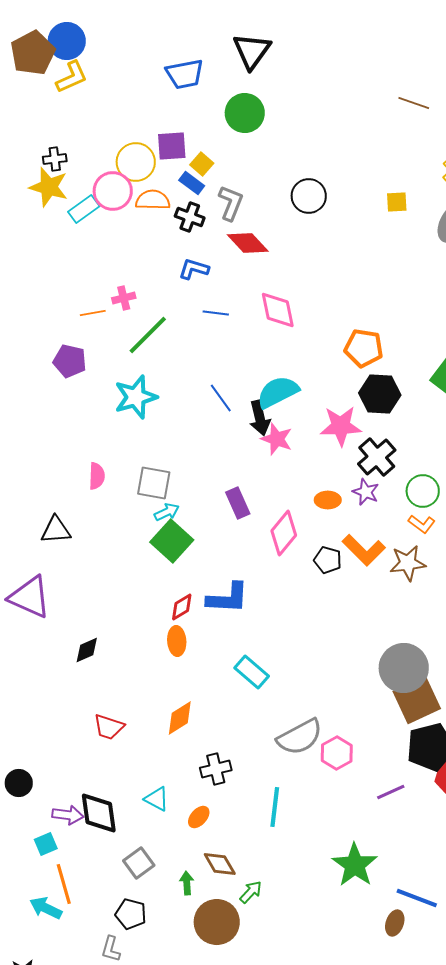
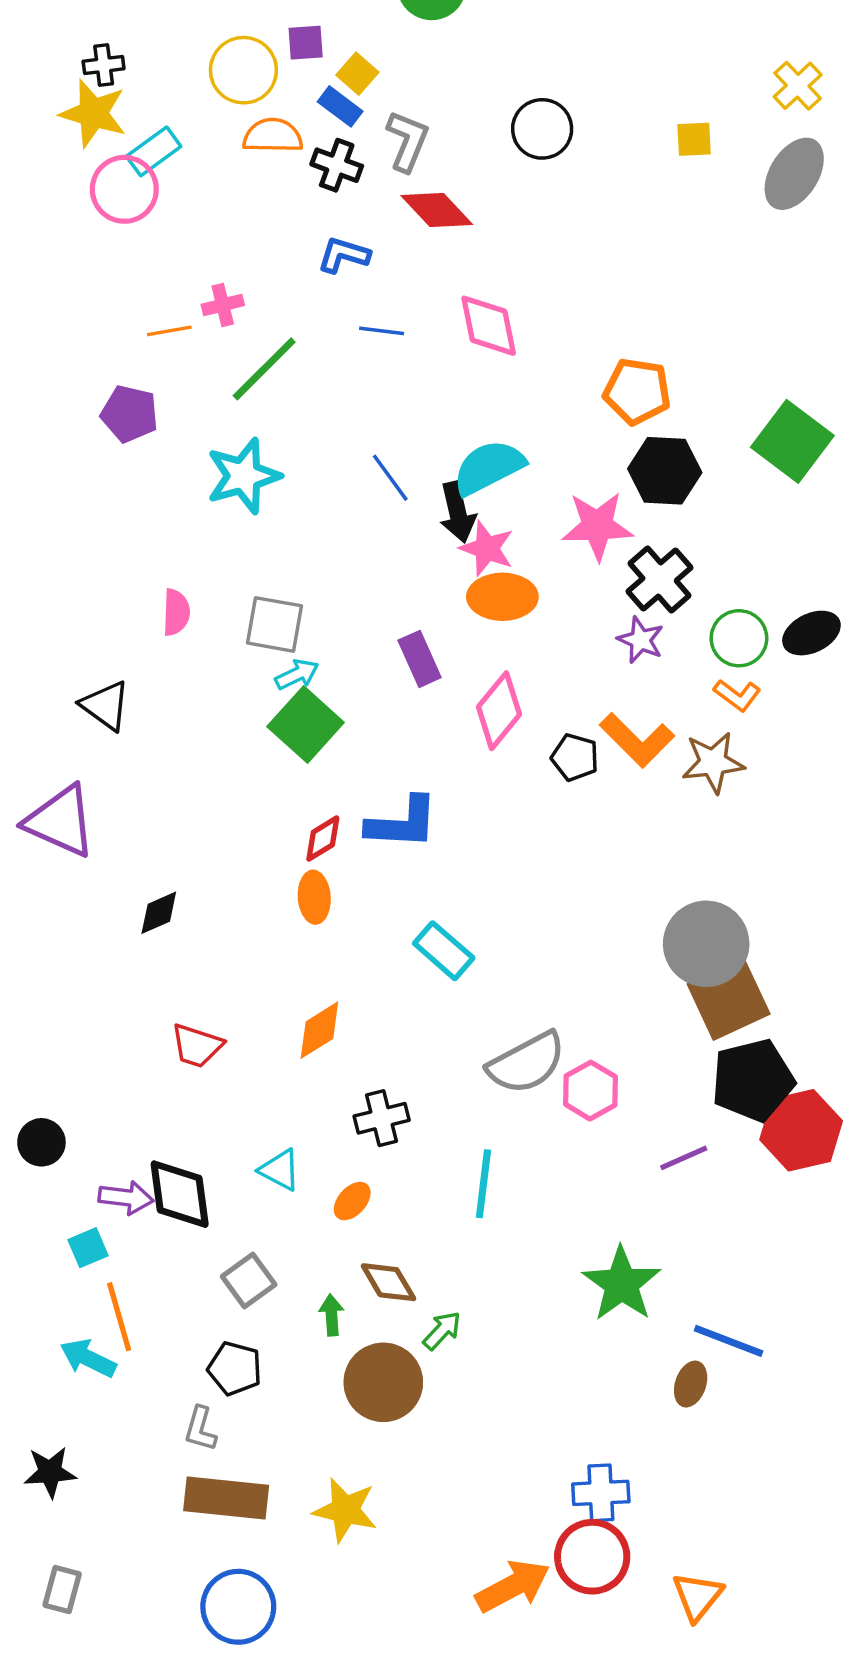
purple square: (172, 146) -> (306, 43), size x0.7
pink circle: (113, 191) -> (124, 189), moved
orange ellipse: (328, 500) -> (502, 597), moved, size x1.5
black triangle: (56, 530) -> (105, 706), turned 40

